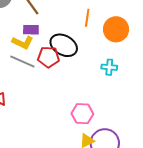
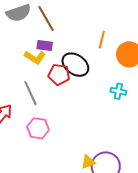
gray line: (22, 61) -> (30, 93), moved, turned 35
pink hexagon: (82, 114) -> (38, 128), moved

